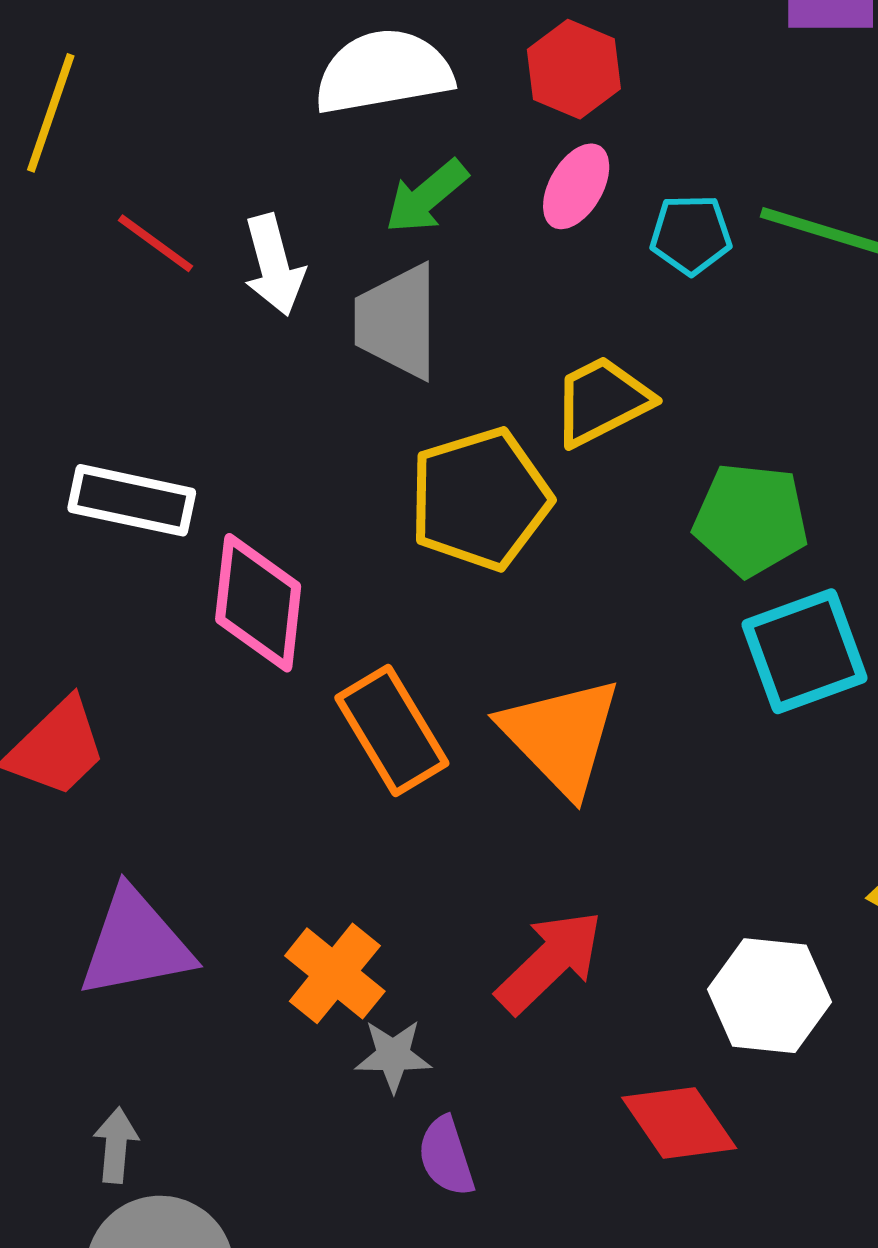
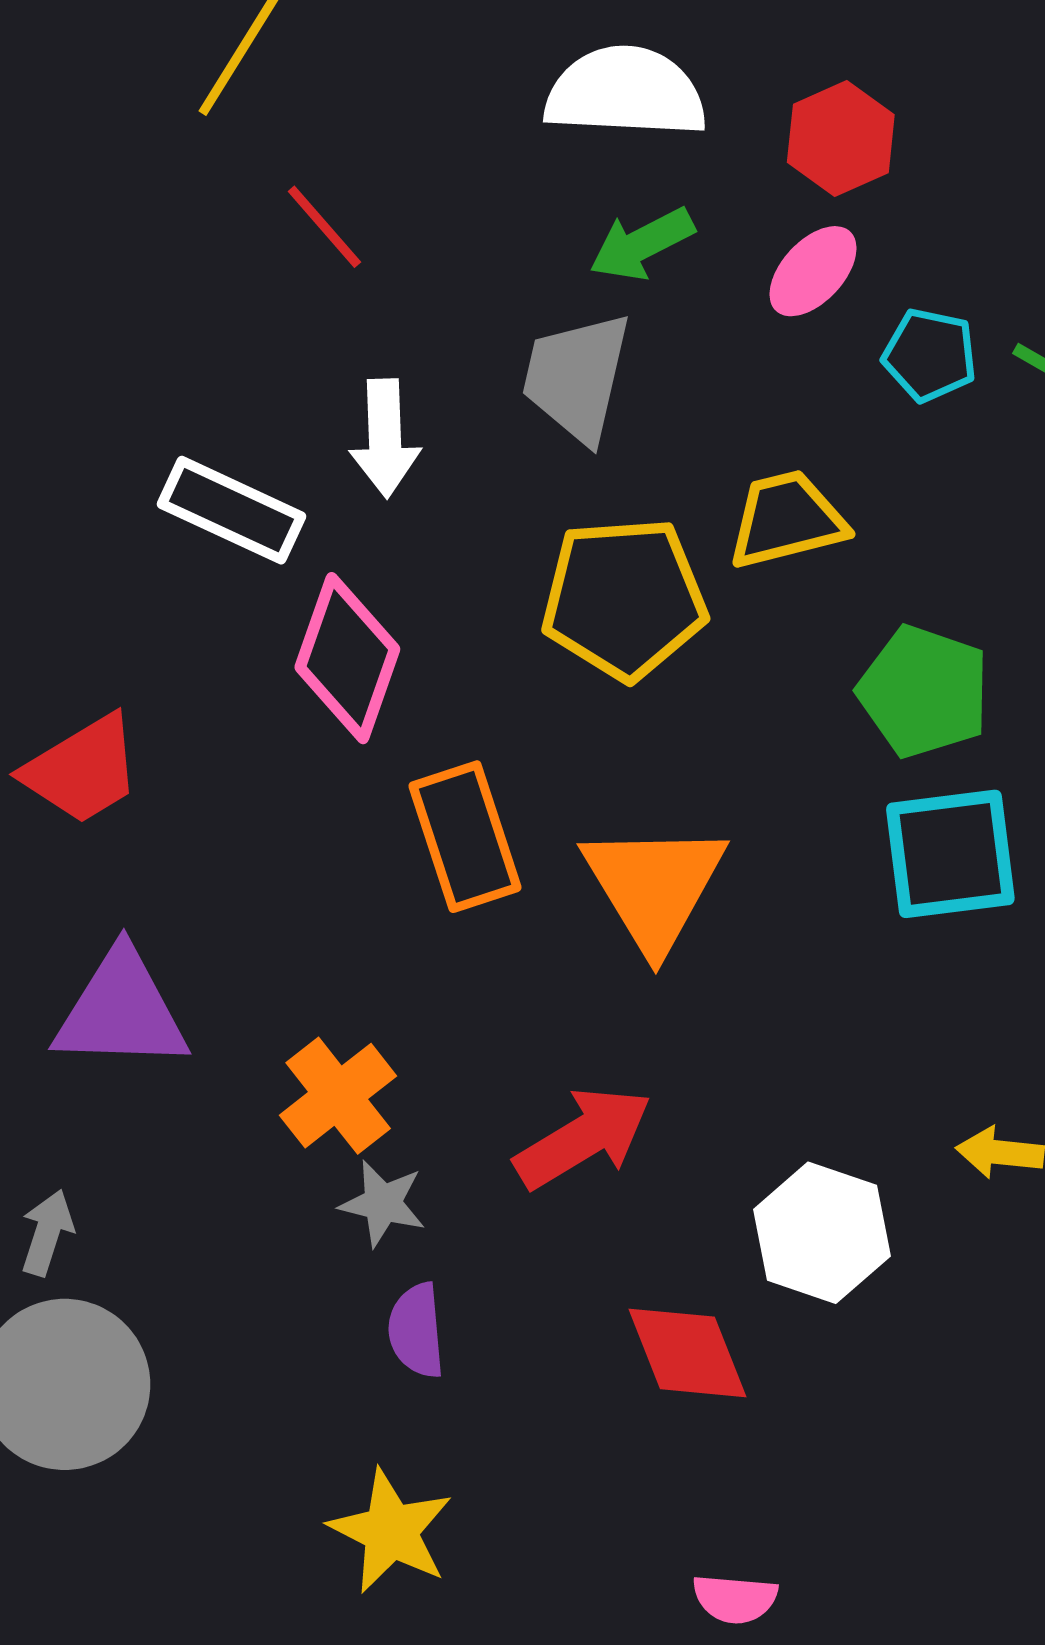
white arrow: (274, 265) -> (385, 438), moved

